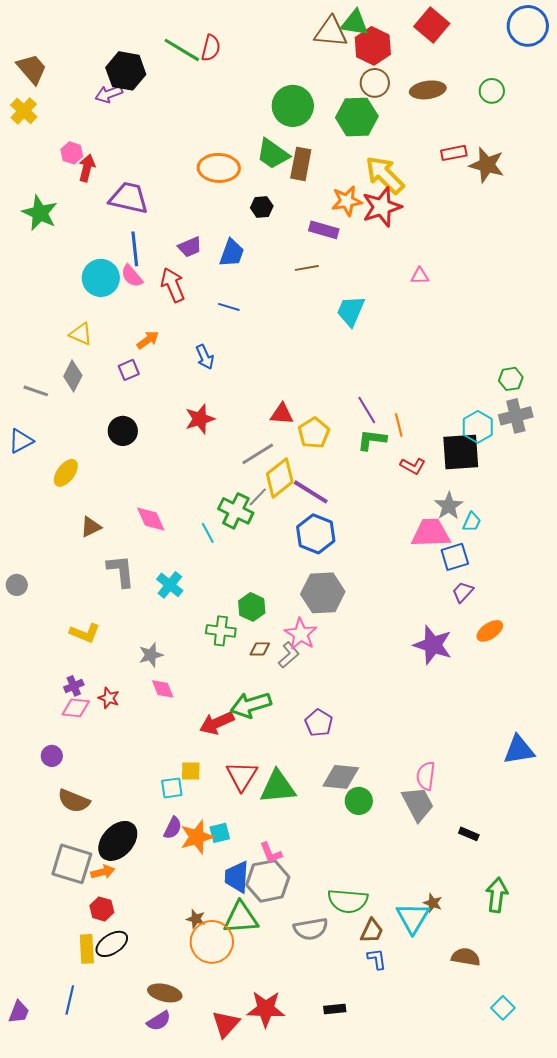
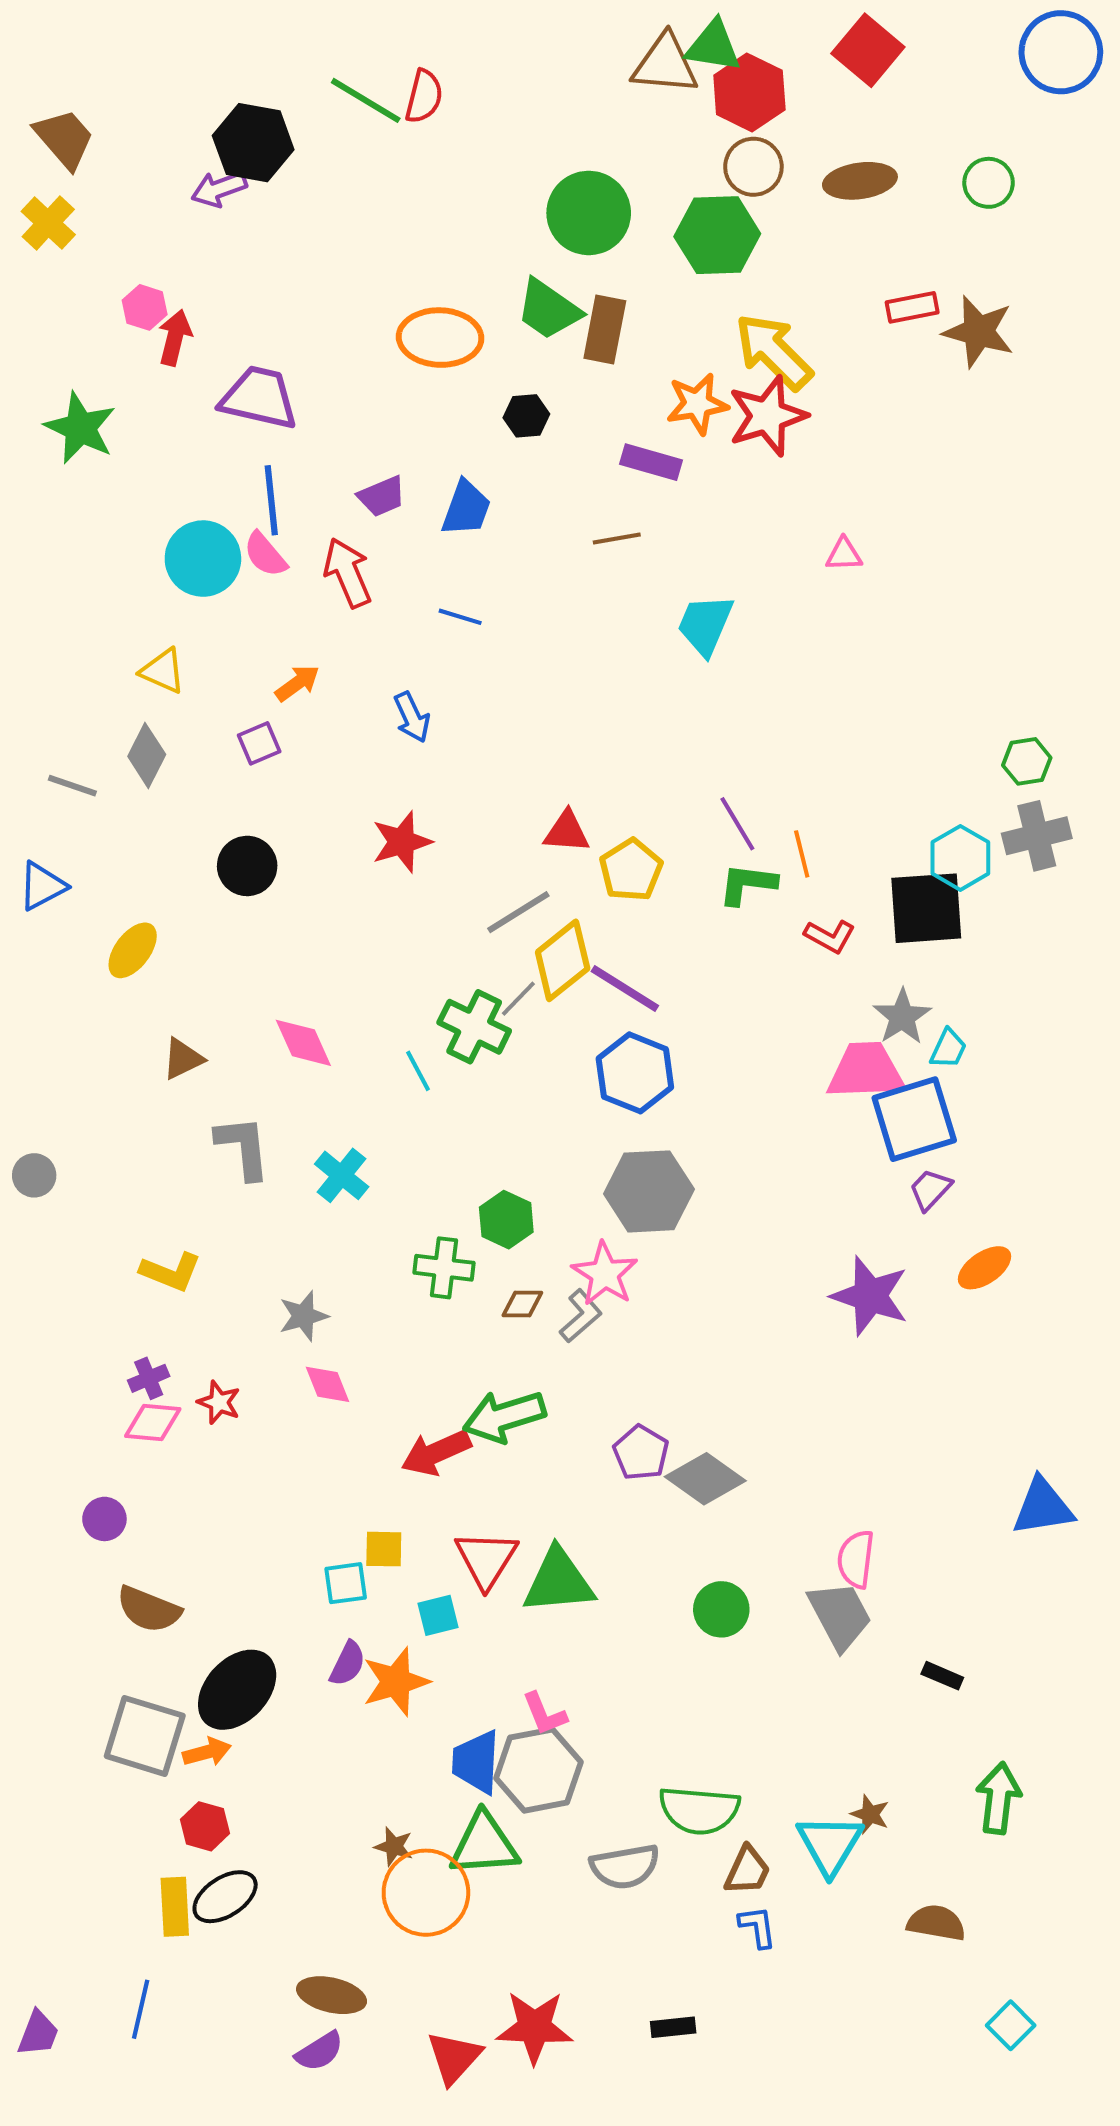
blue square: (455, 557) -> (914, 1119), size x1.5
gray diamond: (341, 777) -> (705, 1479), moved, turned 30
cyan square: (220, 833) -> (438, 1615), moved

